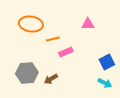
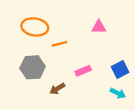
pink rectangle: (66, 52) -> (83, 71), moved
gray hexagon: (27, 73) -> (33, 67), moved

